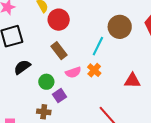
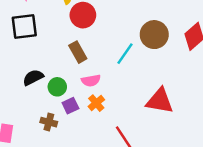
black semicircle: (22, 67) -> (33, 77), moved
orange cross: (94, 70) -> (96, 103), moved
red triangle: (132, 81) -> (160, 101), size x1.4

